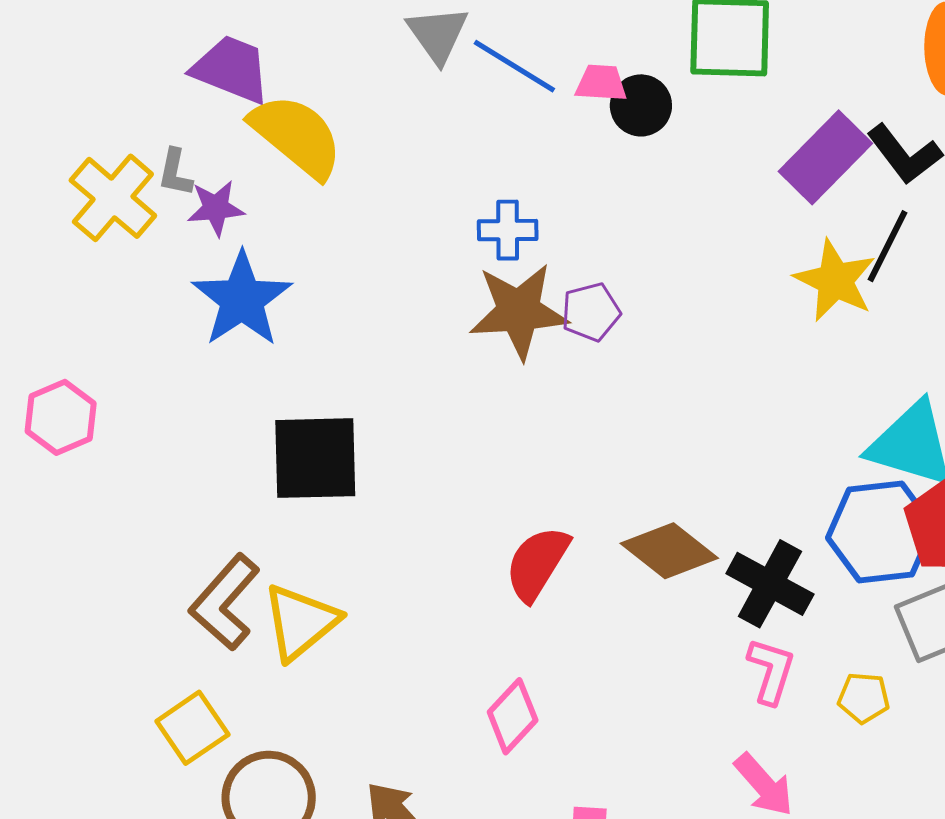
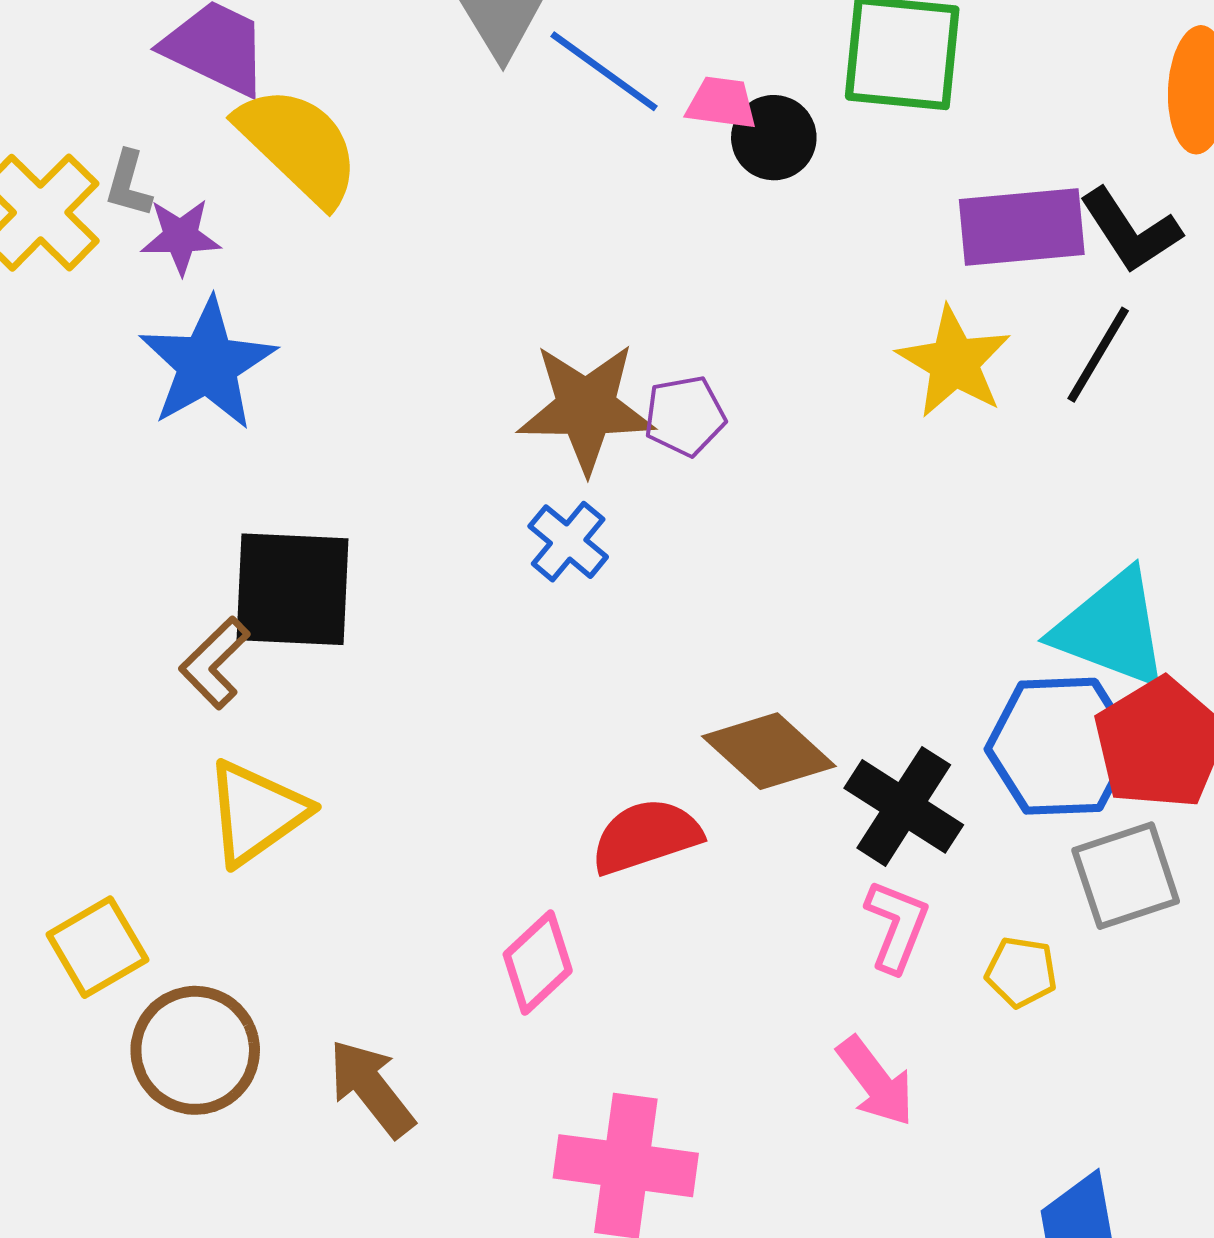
purple rectangle: (825, 157) -> (1022, 227), turned 36
blue cross: (508, 230) -> (568, 542), moved, turned 36
yellow star: (835, 281) -> (954, 362), moved
red semicircle: (537, 563) -> (646, 836), moved, turned 36
brown L-shape: (225, 602) -> (215, 663), moved, size x0.7

